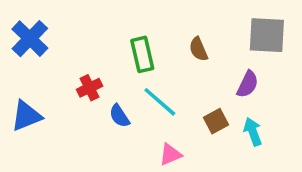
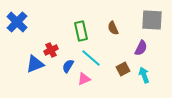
blue triangle: (26, 116) -> (35, 64), moved
blue semicircle: (119, 116) -> (68, 66), turned 64
pink triangle: (170, 154) -> (84, 79), moved

